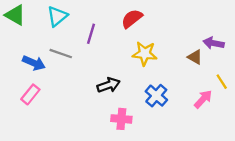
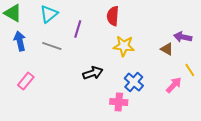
red semicircle: (132, 19) -> (113, 16), turned -48
blue arrow: (34, 63) -> (20, 41), moved, turned -126
pink cross: (121, 119) -> (119, 102), moved

